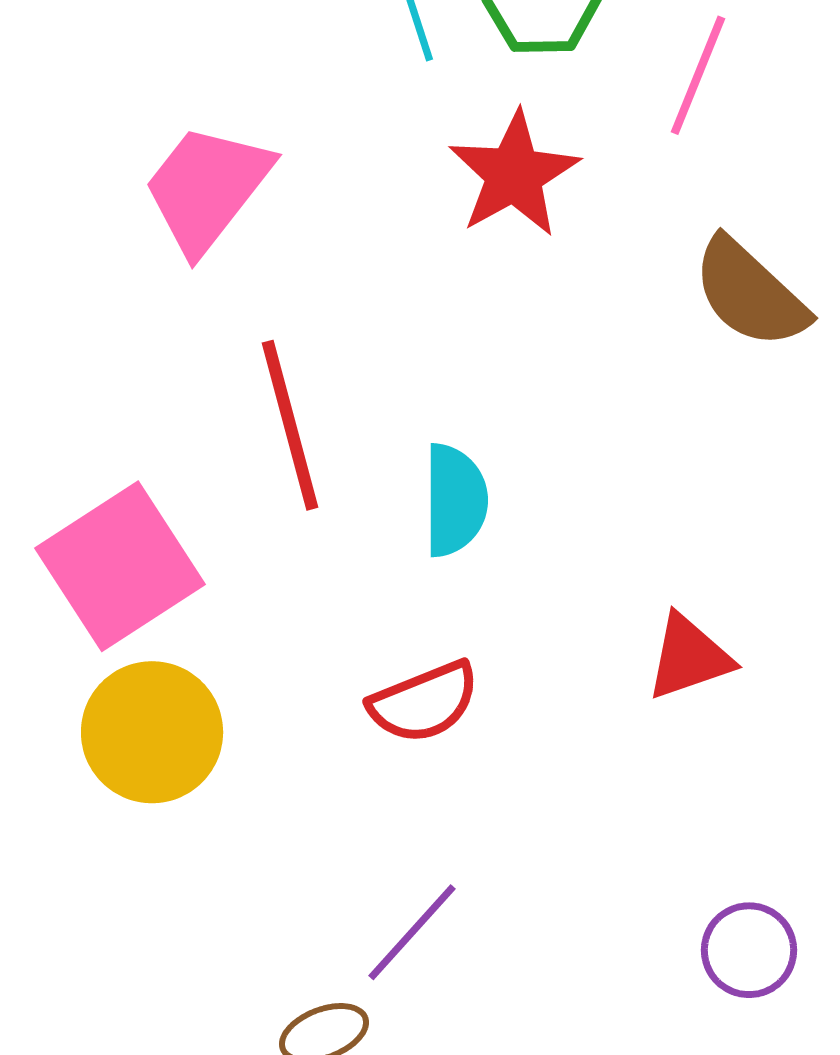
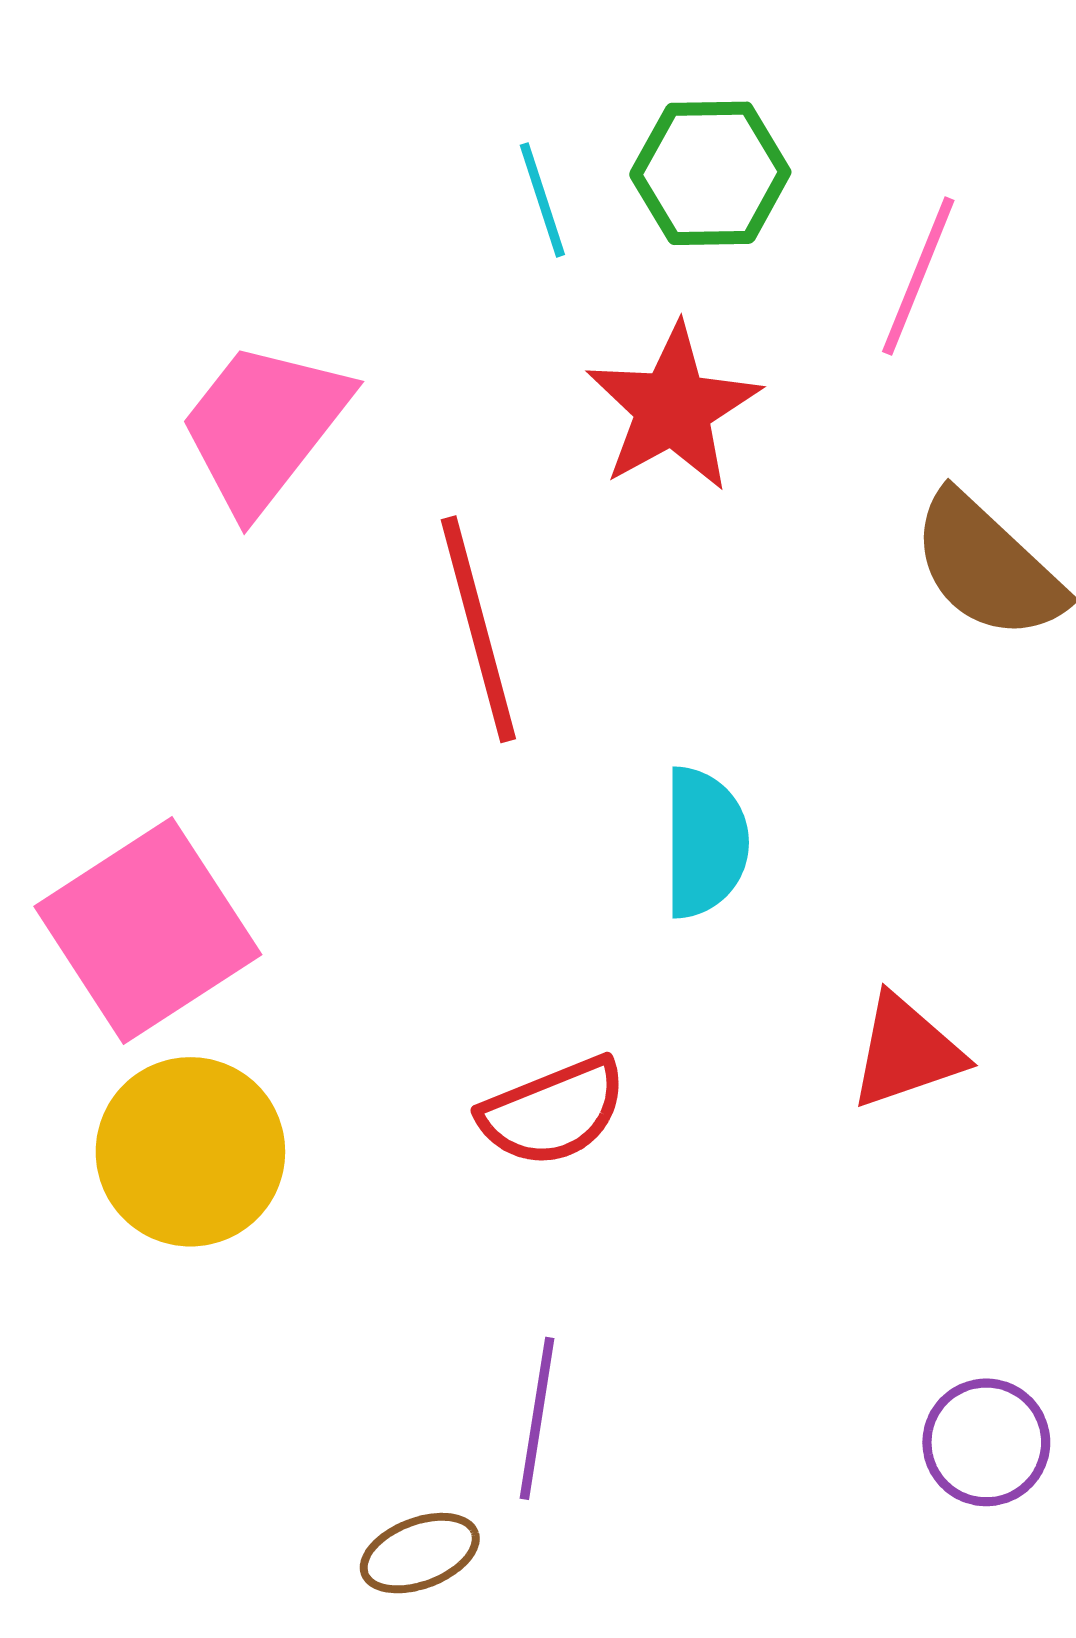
red line: (290, 425) -> (478, 629), moved
cyan semicircle: (455, 500) -> (705, 843), moved
purple line: (412, 932) -> (537, 1418), turned -33

